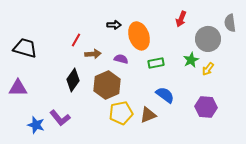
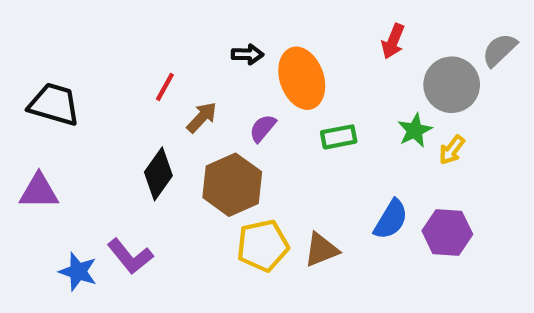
gray semicircle: (230, 23) -> (499, 50), turned 54
brown arrow: (93, 54) -> (202, 117), turned -42
purple semicircle: (121, 59) -> (263, 128), turned -64
blue semicircle: (165, 95) -> (391, 219), moved, turned 84

